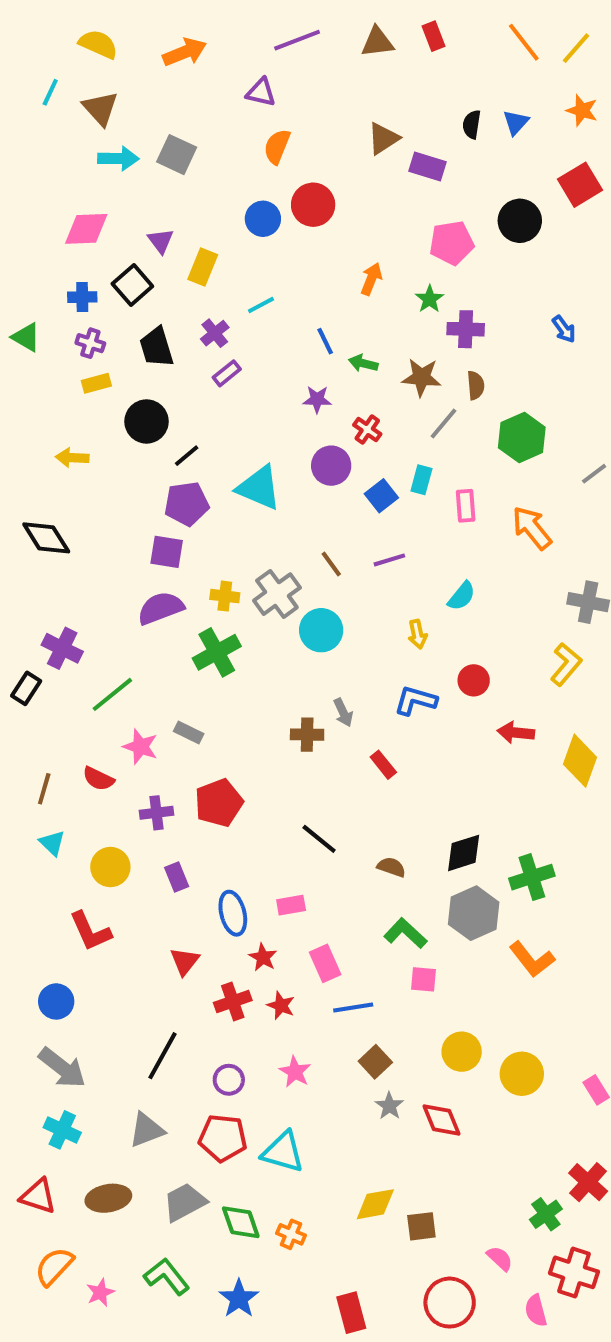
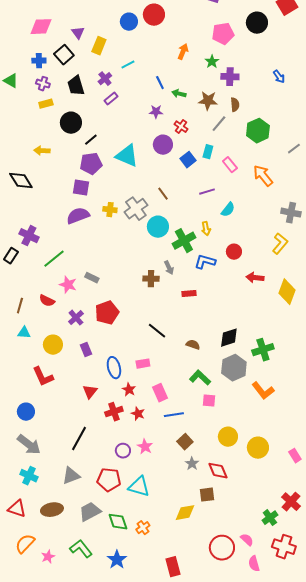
yellow arrow: (72, 458) -> (42, 151), moved
pink rectangle: (466, 506) -> (230, 165), turned -35
purple line: (389, 560) -> (207, 192), moved
green cross: (217, 652) -> (184, 241), moved
red rectangle: (383, 765) -> (189, 294), turned -56
purple cross: (157, 813) -> (76, 318), turned -35
cyan triangle: (52, 843) -> (24, 333), turned -40
purple circle: (229, 1080) -> (123, 451), moved
brown square: (421, 1226) -> (207, 495), moved
orange cross: (291, 1234) -> (143, 528), turned 32
red circle: (450, 1303) -> (222, 548), moved
pink semicircle: (536, 1311) -> (254, 564), moved

